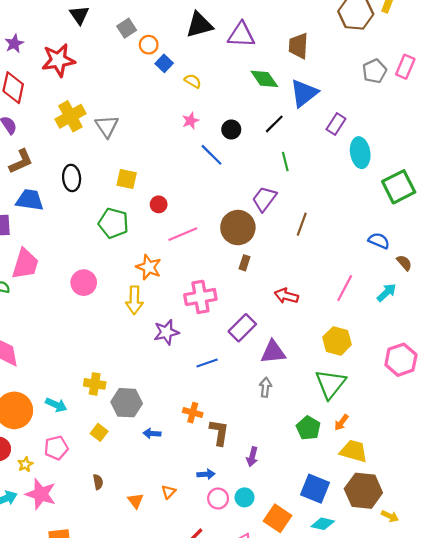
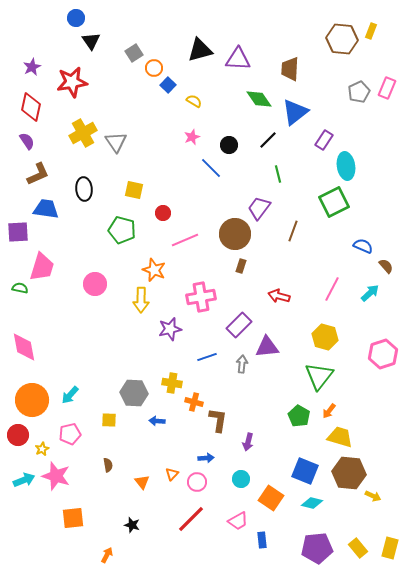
green square: (399, 187) -> (334, 202), moved
yellow cross: (95, 384) -> (172, 383), moved
gray arrow: (265, 387) -> (242, 364), moved
cyan arrow: (56, 405) -> (70, 395), turned 108
yellow square: (99, 432) -> (109, 420), turned -35
pink circle: (218, 498) -> (197, 482), moved

